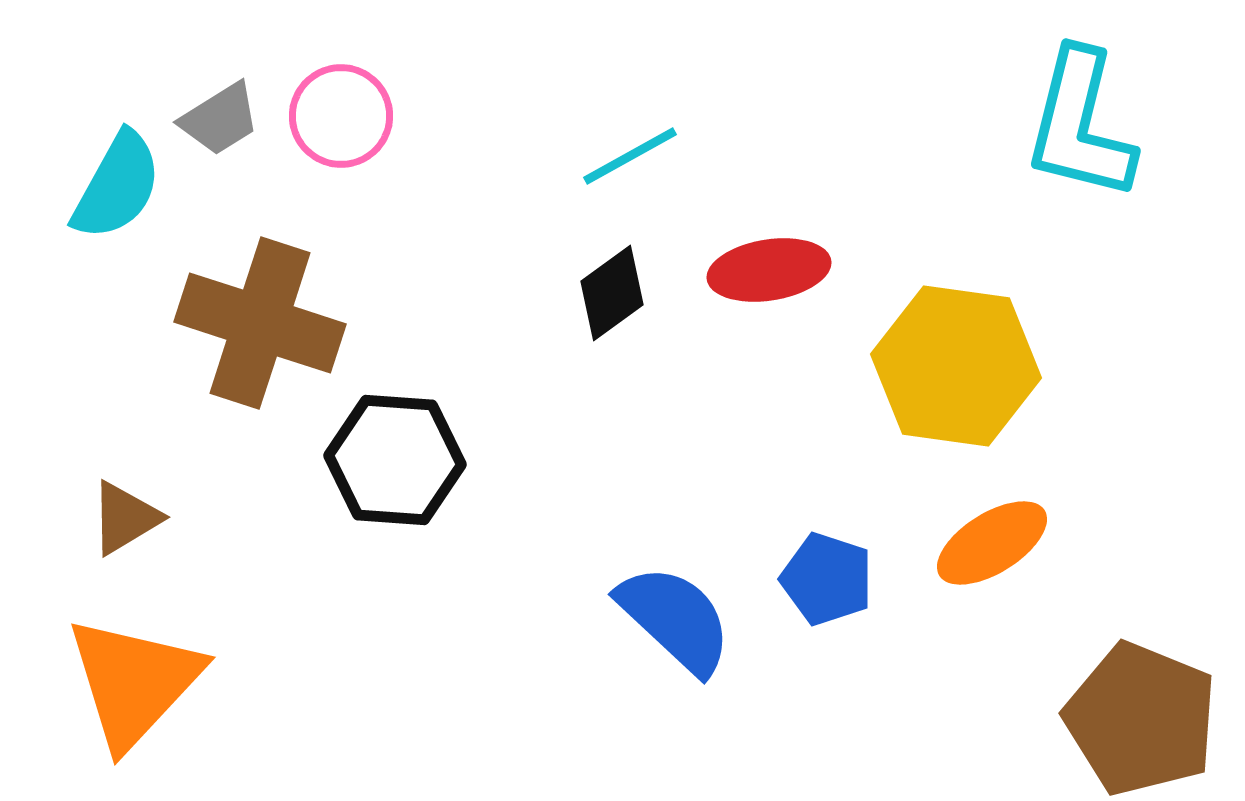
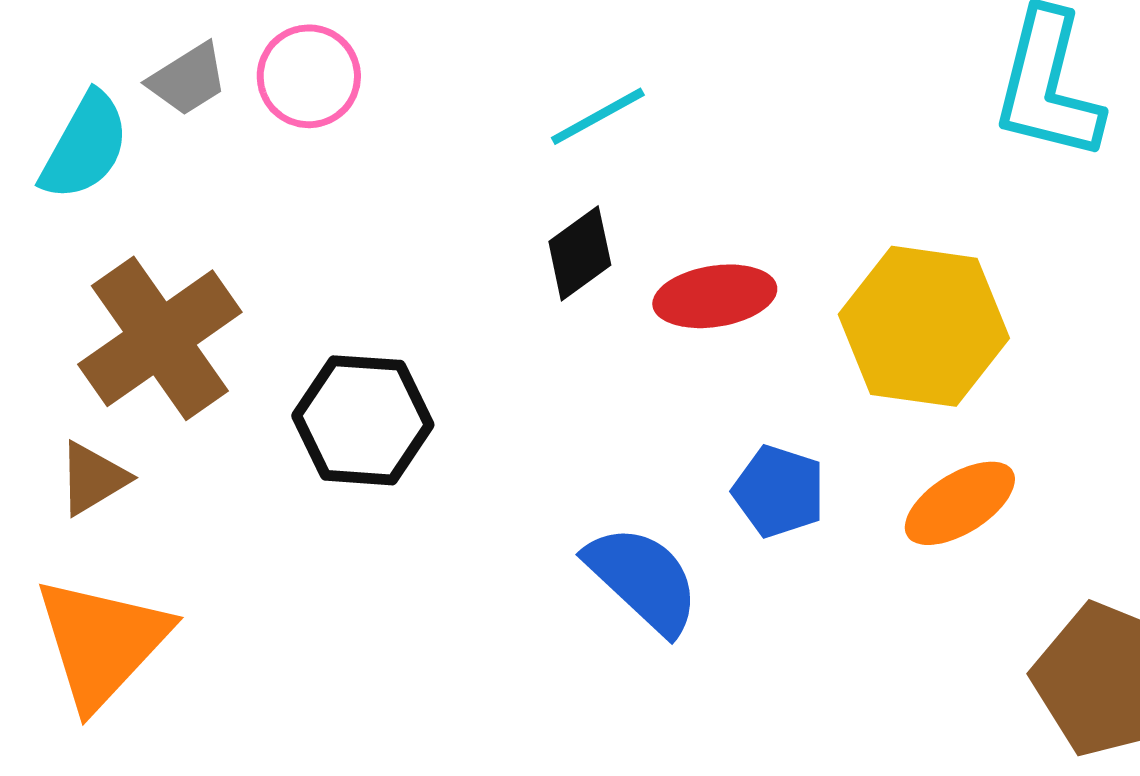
red ellipse: (769, 270) -> (715, 296), moved
brown cross: (260, 323) -> (160, 338), moved, turned 37
blue pentagon: (827, 579) -> (779, 491), moved

